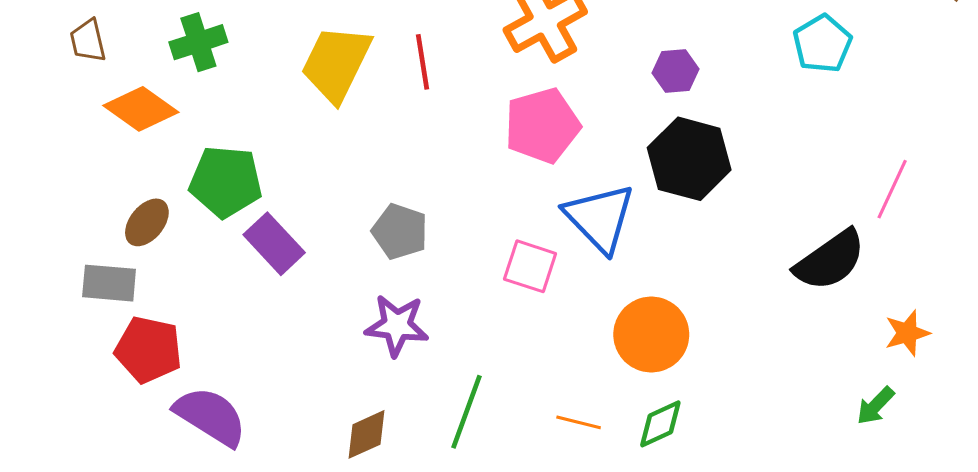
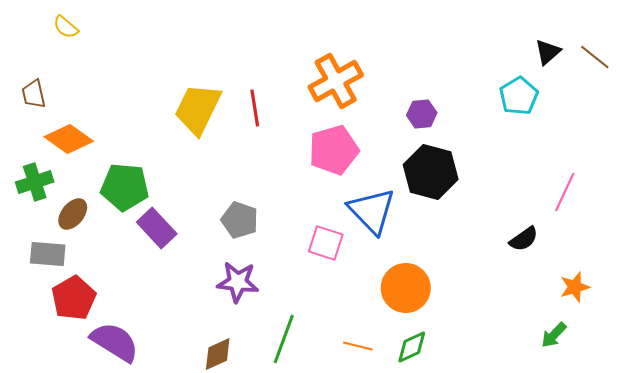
green cross: (198, 42) -> (35, 182), moved
black semicircle: (830, 260) -> (524, 239), size x0.6
red pentagon: (148, 350) -> (74, 298), turned 30

